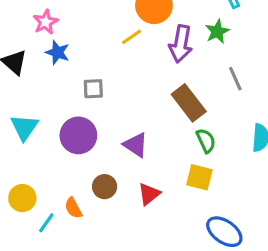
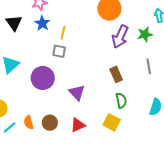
yellow line: (131, 37) -> (63, 33), moved, turned -56
brown rectangle: (189, 103) -> (116, 74), size x0.7
brown circle: (105, 187) -> (50, 123), moved

